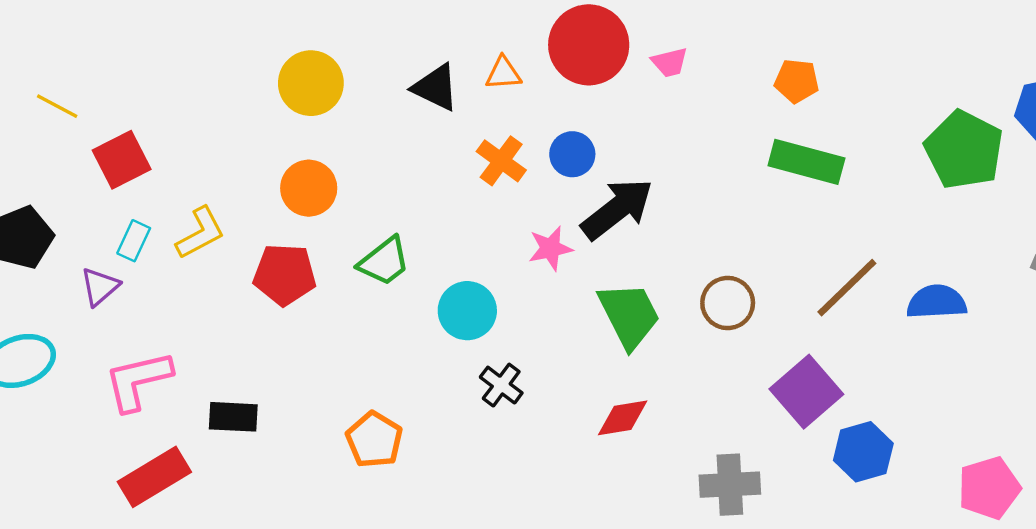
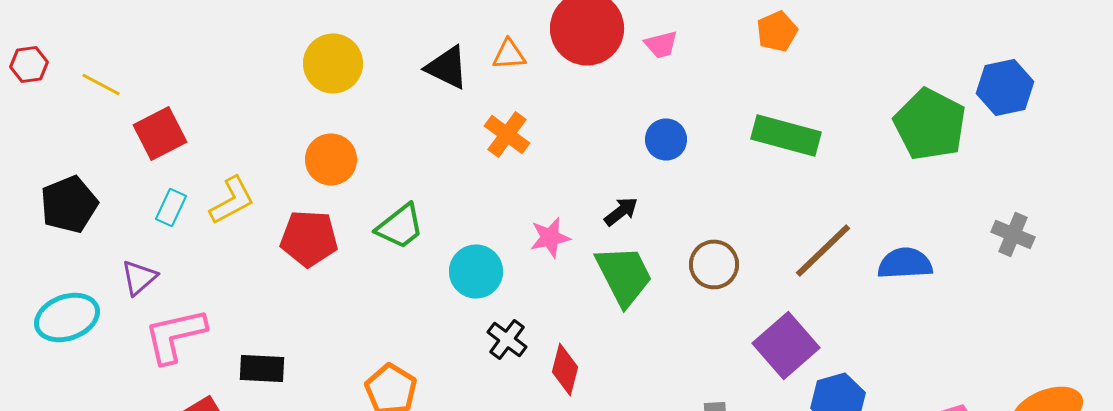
orange pentagon: (797, 81) -> (777, 31), moved, turned -30
blue circle: (572, 154) -> (666, 139), moved
black arrow: (617, 209) -> (621, 211), moved, size x0.5
pink star: (550, 248) -> (550, 237), moved
purple triangle: (100, 287) -> (139, 277), moved
red diamond: (623, 418) -> (565, 369), moved, turned -66

